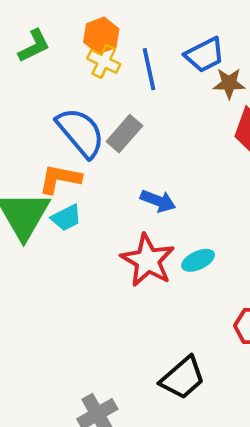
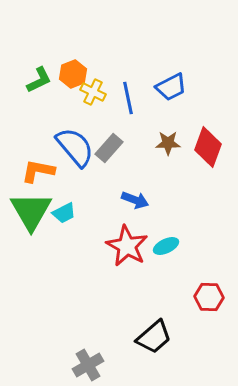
orange hexagon: (101, 36) -> (73, 74), moved
brown star: (229, 83) -> (168, 143), moved
orange L-shape: (60, 179) -> (38, 171), moved

